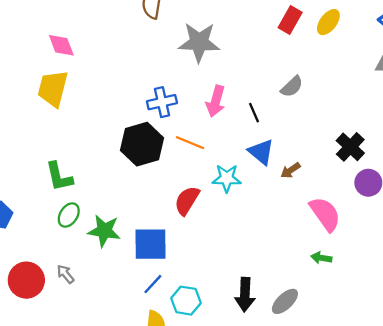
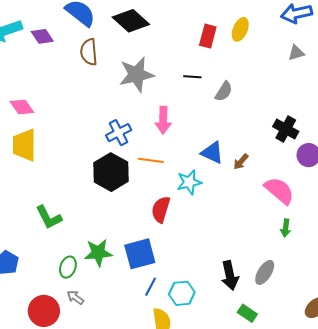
black line: (254, 113) -> (192, 77), moved, turned -48
green ellipse: (69, 215) -> (68, 267), moved
green arrow: (321, 258) -> (286, 228), turned -78

